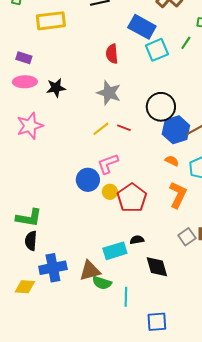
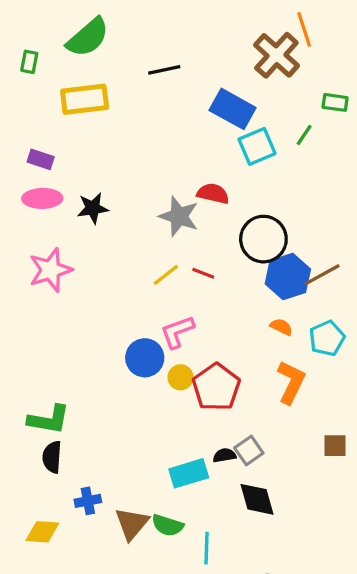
red semicircle: (112, 54) -> (213, 194), moved, turned 108
gray square: (187, 237) -> (249, 450), moved
blue cross: (53, 268) -> (88, 501), size x0.6
brown triangle: (90, 271) -> (132, 524), moved, turned -35

